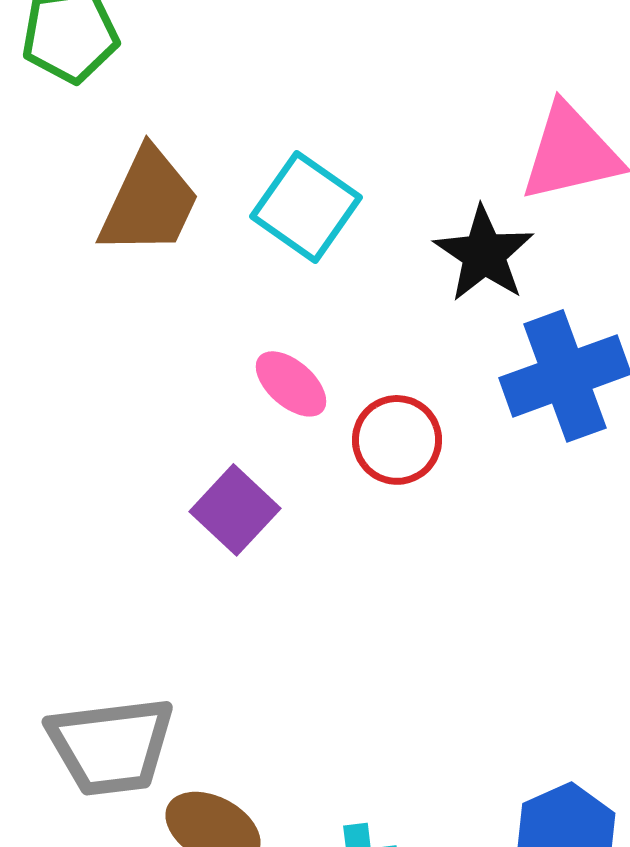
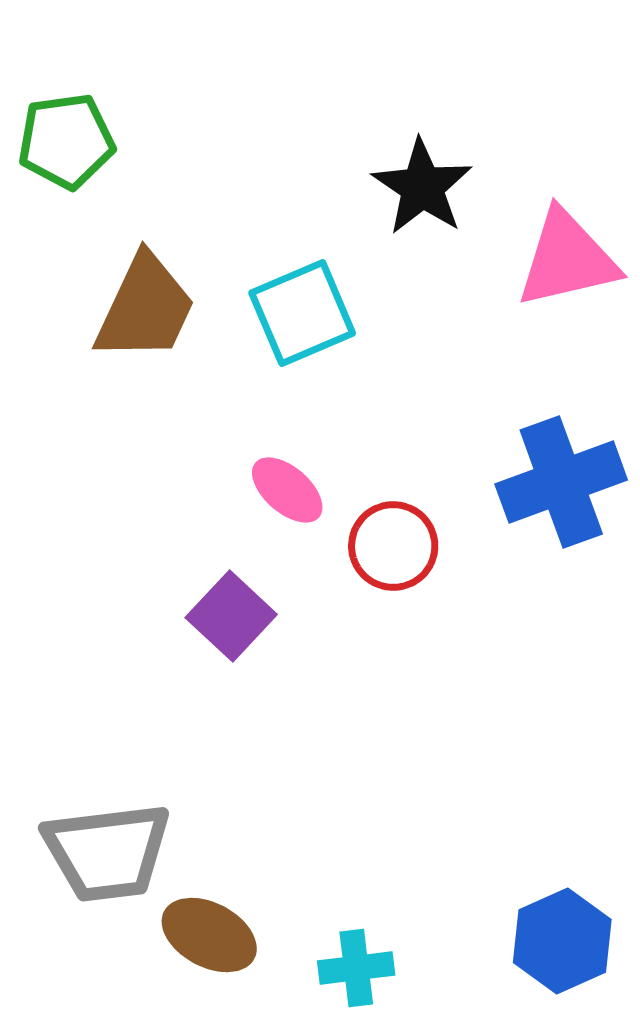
cyan square: (306, 207) -> (302, 313), turned 32
black star: (484, 254) -> (422, 187), moved

